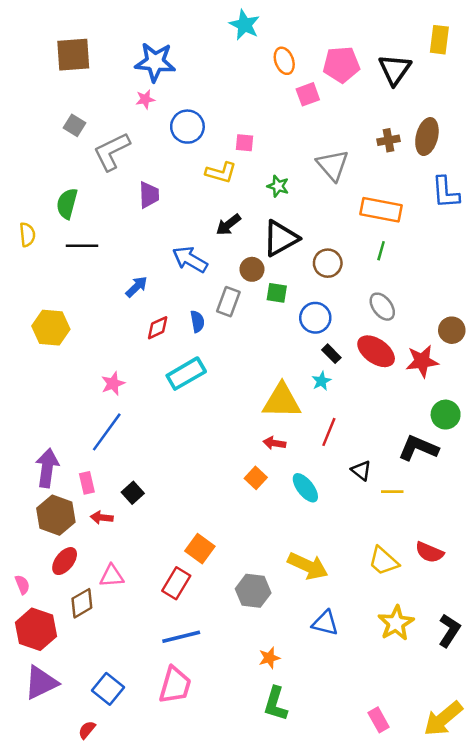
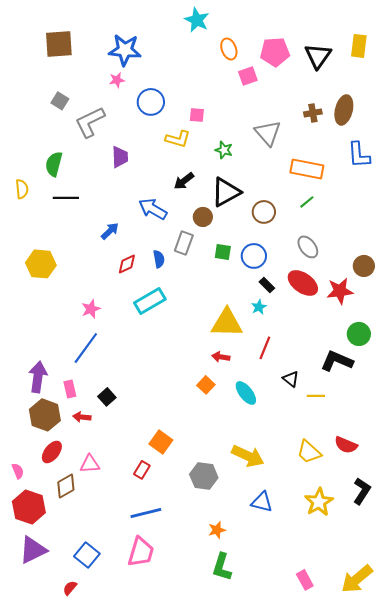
yellow rectangle: (439, 40) -> (359, 46), moved
green line: (381, 251) -> (307, 202), turned 35
green square: (277, 293) -> (223, 252), moved
red rectangle: (176, 583) -> (142, 470), size x0.7
black L-shape: (449, 631) -> (362, 491), moved

